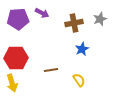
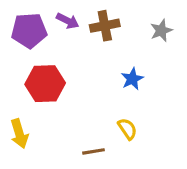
brown cross: (74, 23) -> (105, 26), moved
red hexagon: (16, 58) -> (45, 84), moved
brown line: (51, 70) -> (94, 151), moved

